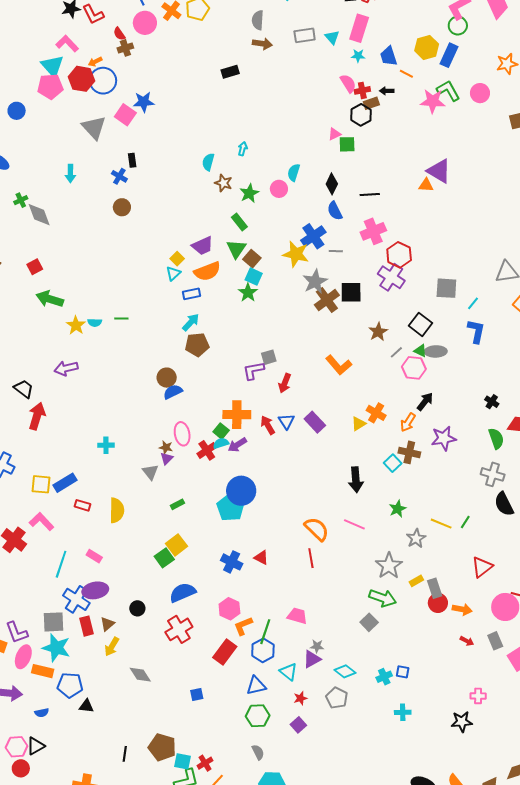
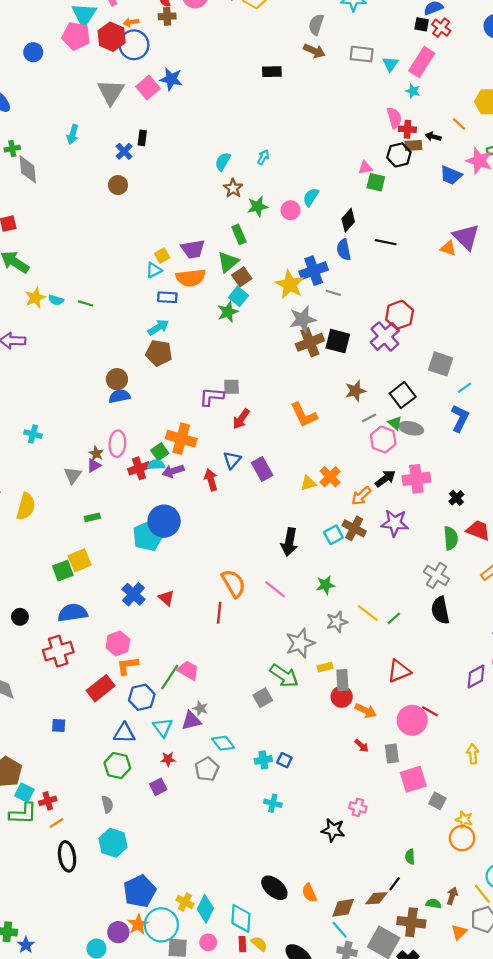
blue trapezoid: (389, 56) -> (451, 175), moved, turned -65
pink cross: (373, 231) -> (416, 479), moved
red arrow: (268, 425) -> (211, 480), moved
green line: (265, 632) -> (170, 677), moved

